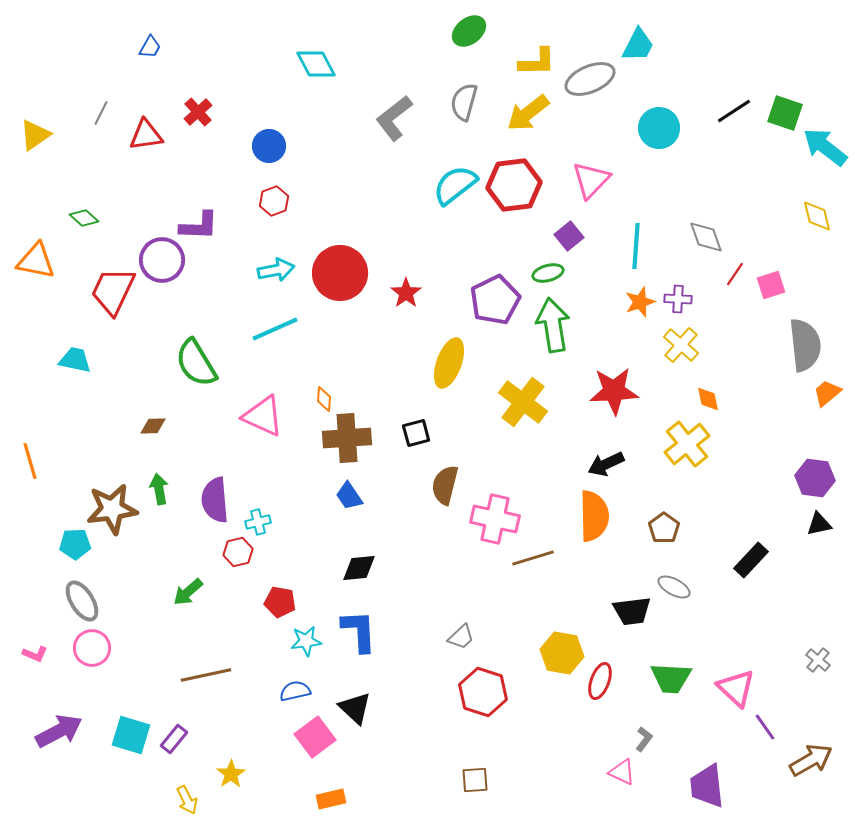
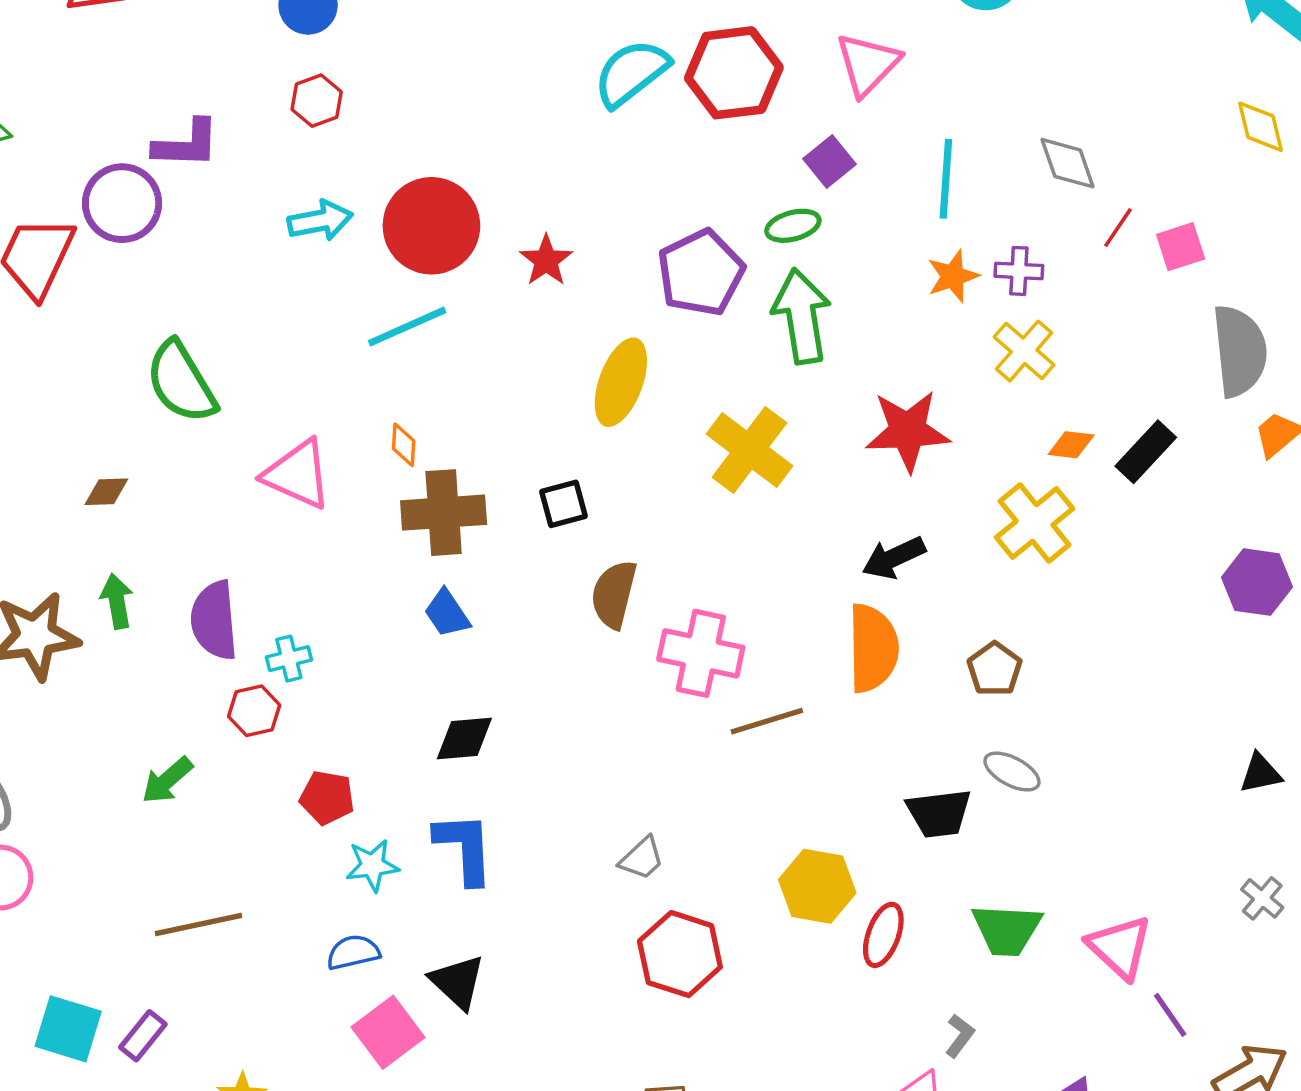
cyan line: (275, 329) -> (407, 327), moved
orange diamond: (708, 399) -> (1071, 445), turned -72
black triangle: (819, 524) -> (1260, 773), moved
black rectangle: (751, 560) -> (1146, 452), moved

